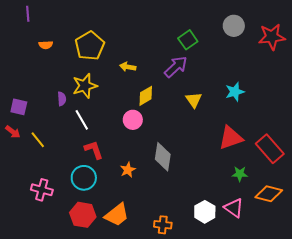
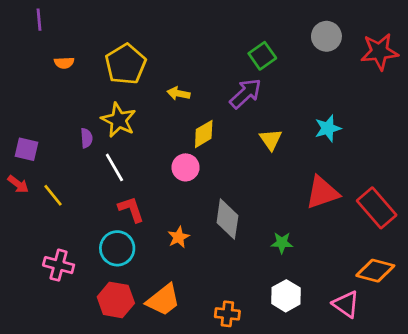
yellow star: (85, 86) -> (119, 120), turned -30
green star: (240, 174) -> (282, 243), moved
pink triangle: (234, 208) -> (346, 304), moved

